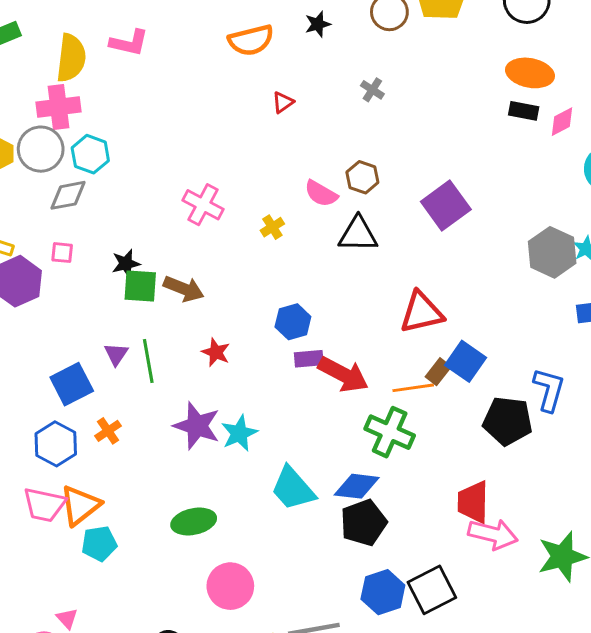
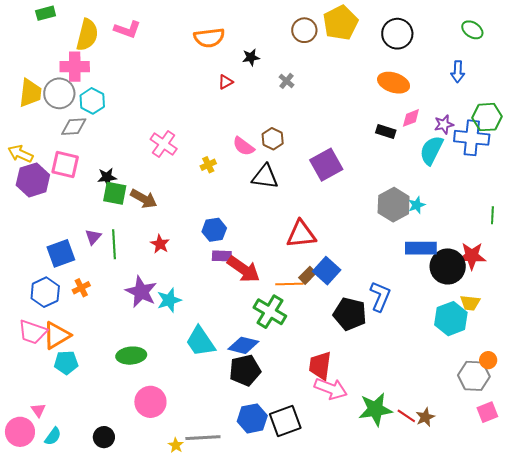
black star: (318, 24) -> (251, 57), moved
black rectangle: (524, 111) -> (386, 132), moved
pink square: (62, 253) -> (65, 164), size x1.8

